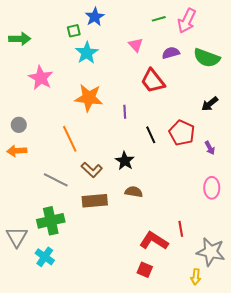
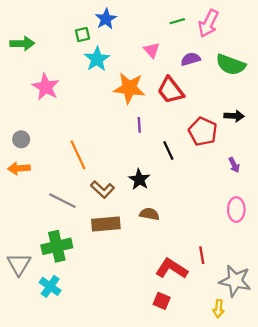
orange star: (89, 98) -> (129, 88), moved
black arrow: (210, 104) -> (234, 116), turned -138
red pentagon: (182, 133) -> (203, 132), moved

